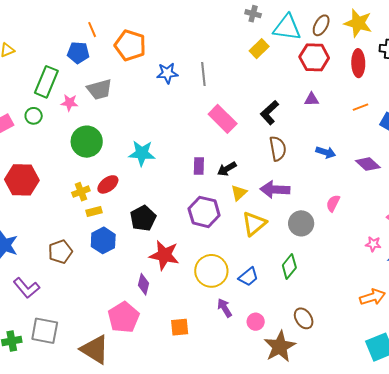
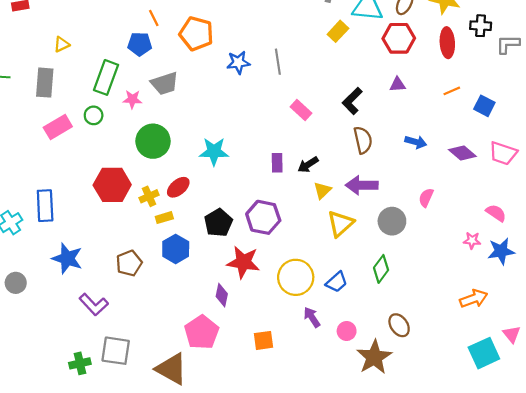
pink rectangle: (223, 119) -> (301, 110), size x0.7
red hexagon: (22, 180) -> (112, 185), moved
purple hexagon: (204, 212) -> (263, 217), moved

